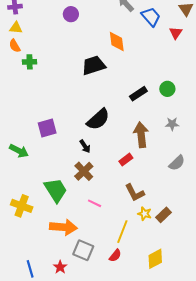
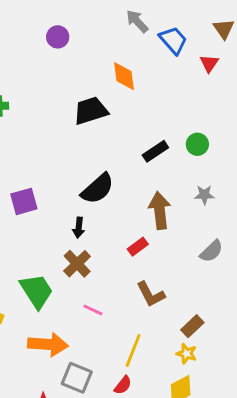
black arrow: (85, 146) -> (79, 228), turned 40
yellow star: (145, 214) -> (187, 354), moved

